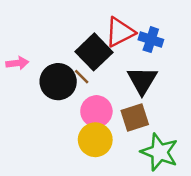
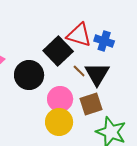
red triangle: (120, 32) -> (79, 35), turned 44
brown line: (82, 77) -> (79, 71), moved

